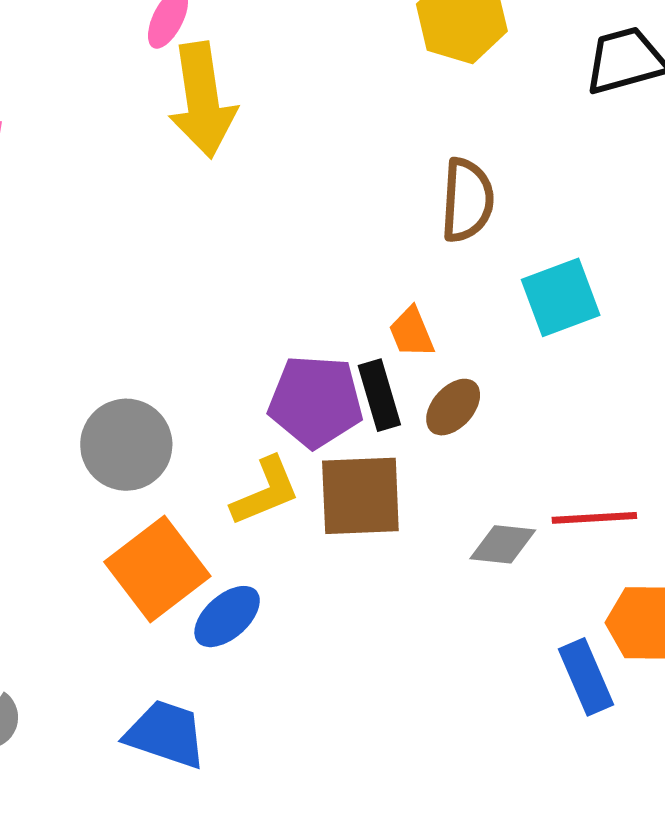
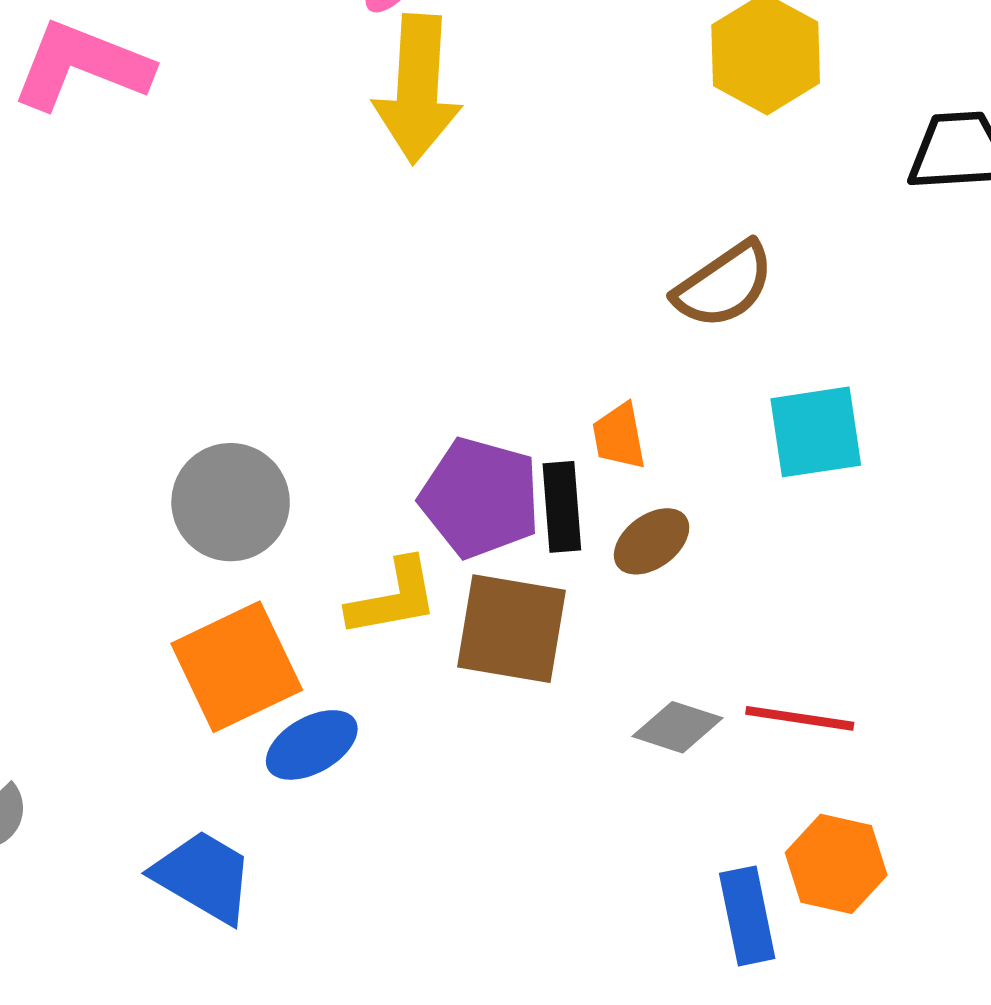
brown semicircle: (467, 200) -> (724, 285), turned 40

